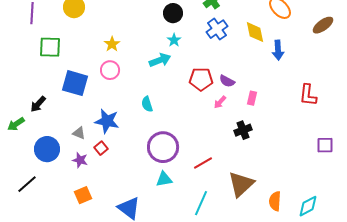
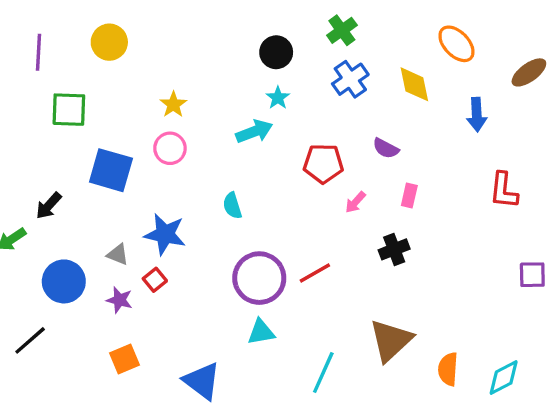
blue arrow: (278, 50) -> (477, 115), moved
purple semicircle: (227, 81) -> (386, 148), moved
red line: (203, 163) -> (315, 273), moved

